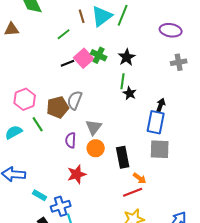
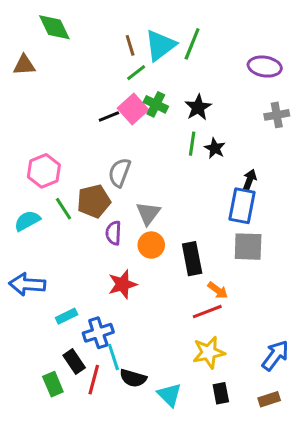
green line: (64, 34) -> (136, 73), moved
black star: (130, 93) -> (215, 148), moved
brown pentagon: (58, 107) -> (94, 201), moved
cyan rectangle: (40, 195) -> (67, 316), turned -56

